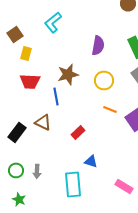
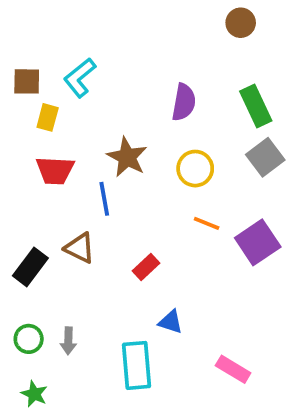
cyan L-shape: (53, 22) -> (80, 78), moved
brown square: (15, 34) -> (27, 81), turned 35
brown star: (68, 74) -> (127, 157), turned -30

